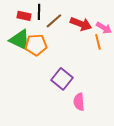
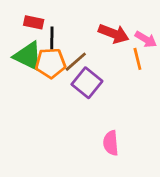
black line: (39, 12) -> (52, 38), moved
brown line: (54, 21) -> (76, 62), moved
purple square: (62, 79) -> (87, 83), moved

